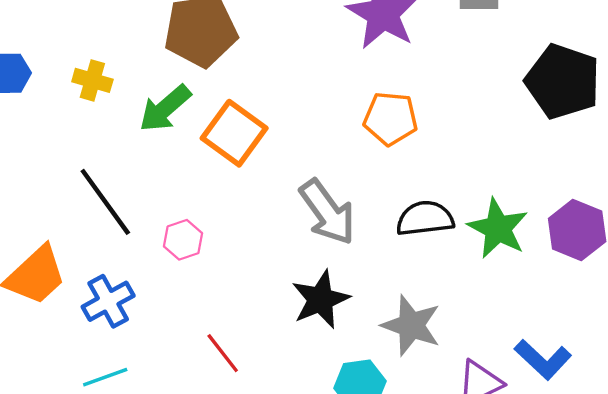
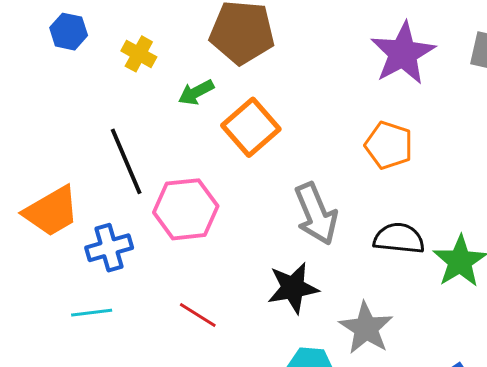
green arrow: (165, 108) -> (196, 92), size x0.7
pink hexagon: (183, 240) -> (186, 209), size x1.8
red line: (223, 353) -> (198, 315), turned -33

